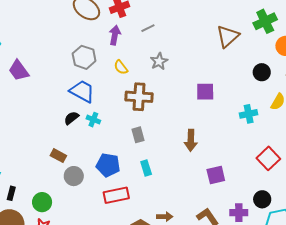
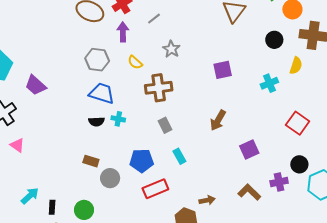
black semicircle: (71, 118) -> (96, 122), turned -133
brown arrow: (191, 140) -> (218, 120), turned 40

